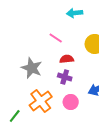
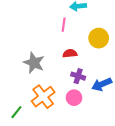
pink line: (56, 38) -> (64, 25), moved, turned 64
purple cross: (65, 77) -> (78, 76), moved

